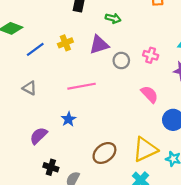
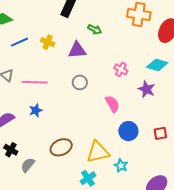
yellow cross: (65, 43) -> (48, 42), turned 32
gray circle: (121, 61) -> (80, 82), moved
pink line: (82, 86) -> (35, 82), moved

